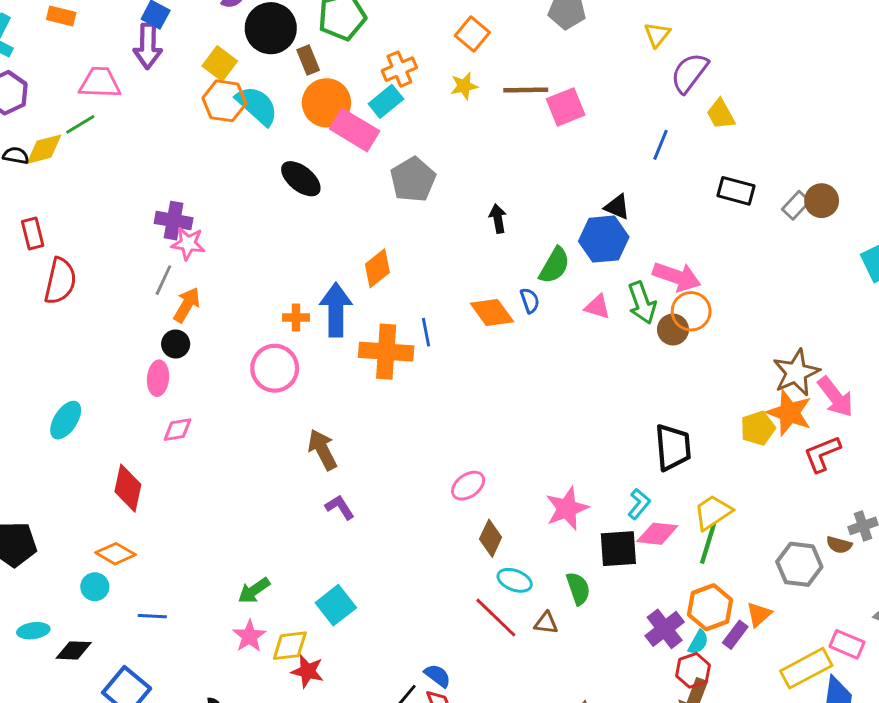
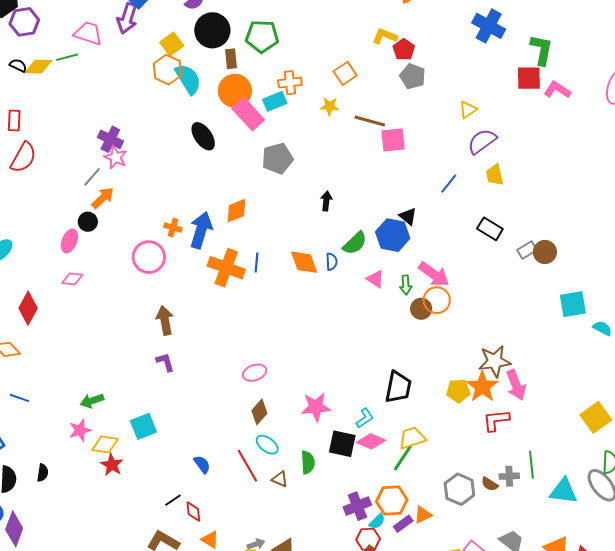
green arrow: (642, 303) -> (406, 285), size x0.7
blue semicircle: (438, 676) -> (202, 464), moved

